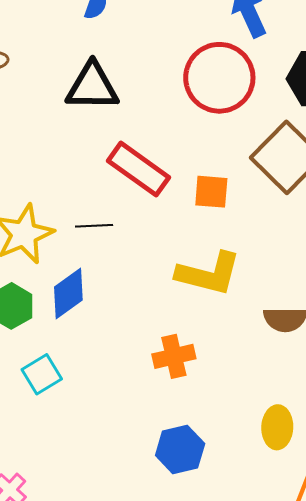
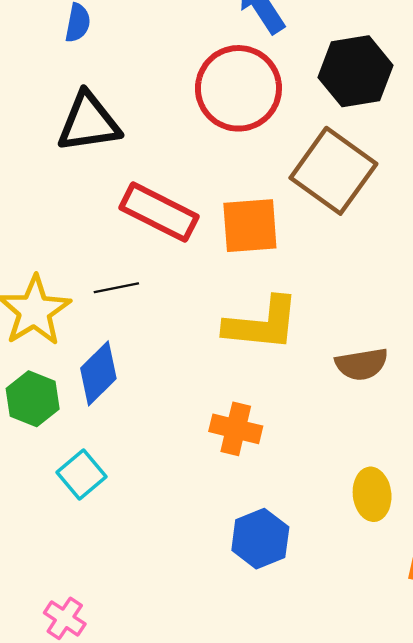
orange square: (211, 192) -> (250, 226), size x1.4
orange cross: (174, 356) -> (236, 429), turned 36

